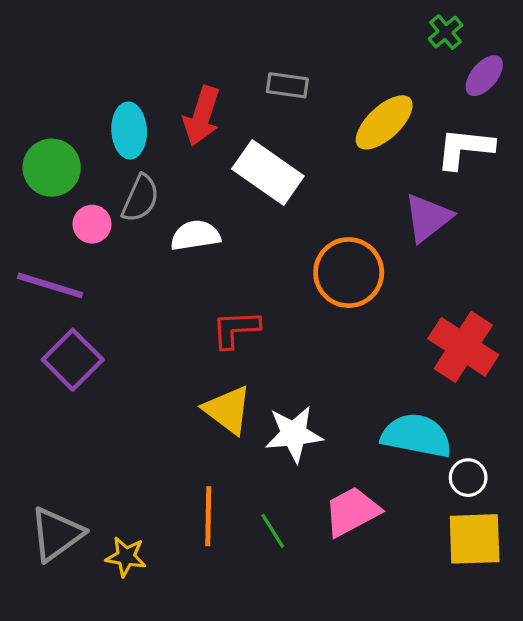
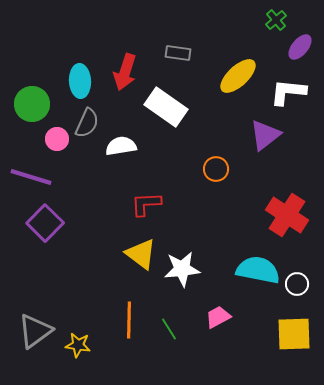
orange circle: (349, 273) -> (216, 169), size x0.6
white circle: (468, 478) -> (297, 284), moved
pink trapezoid: (352, 511) -> (218, 317), size x0.7

